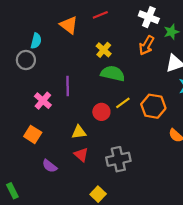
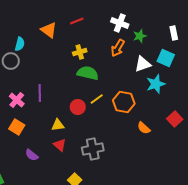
yellow cross: (104, 50) -> (80, 52), turned 32
purple line: (68, 86) -> (40, 93), moved
pink cross: (43, 101) -> (17, 100), moved

